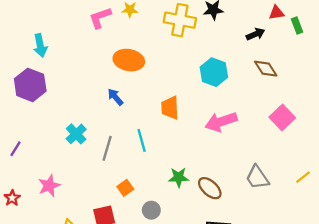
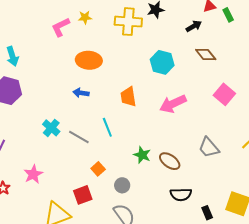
blue arrow: (115, 97) -> (81, 93), turned -35
gray line: (107, 148) -> (79, 137), turned -70
green star: (179, 177) -> (142, 155), turned 30

